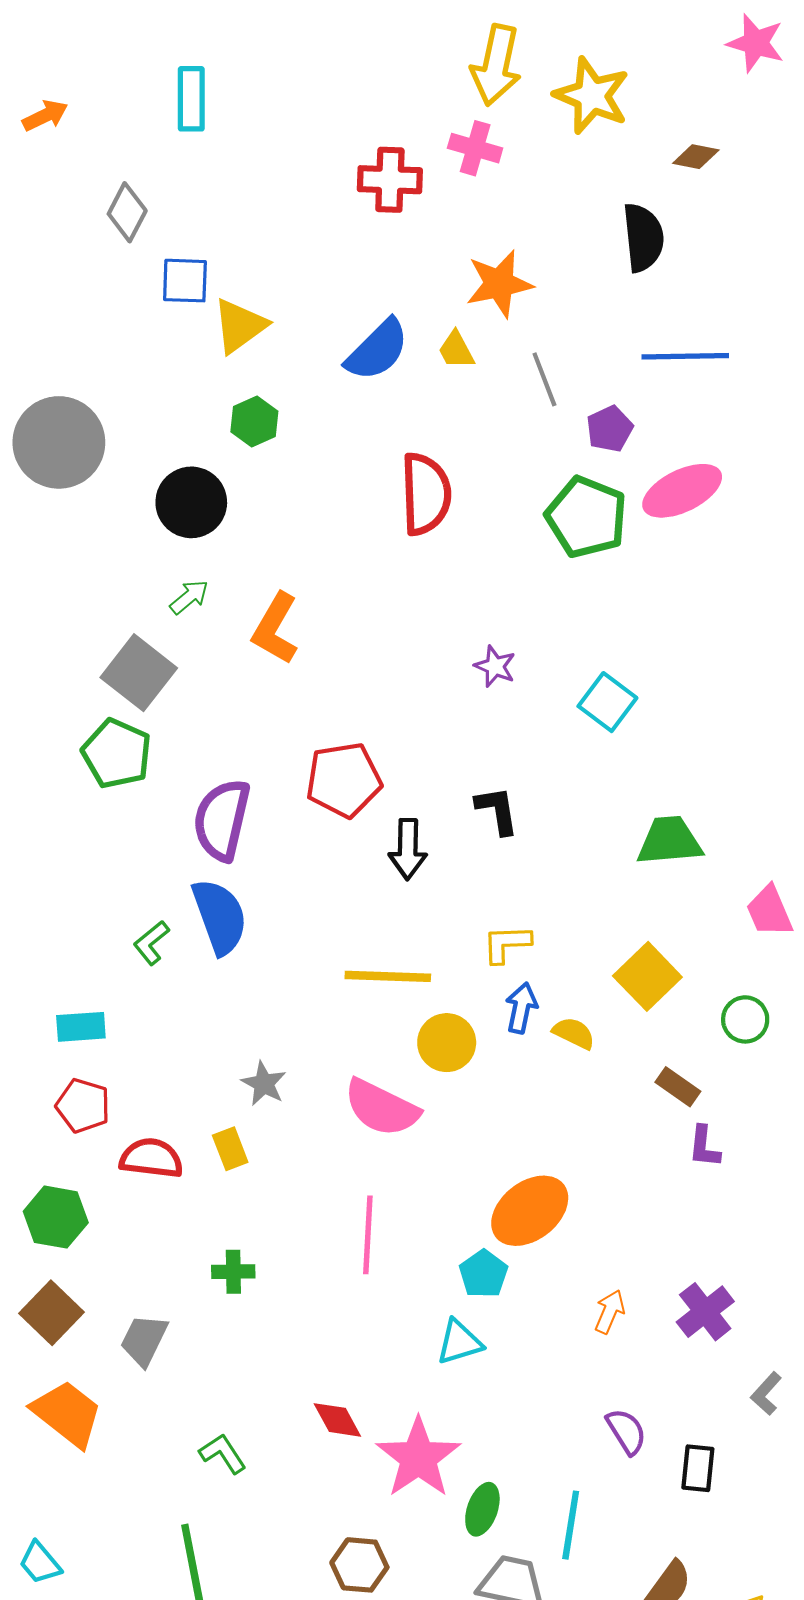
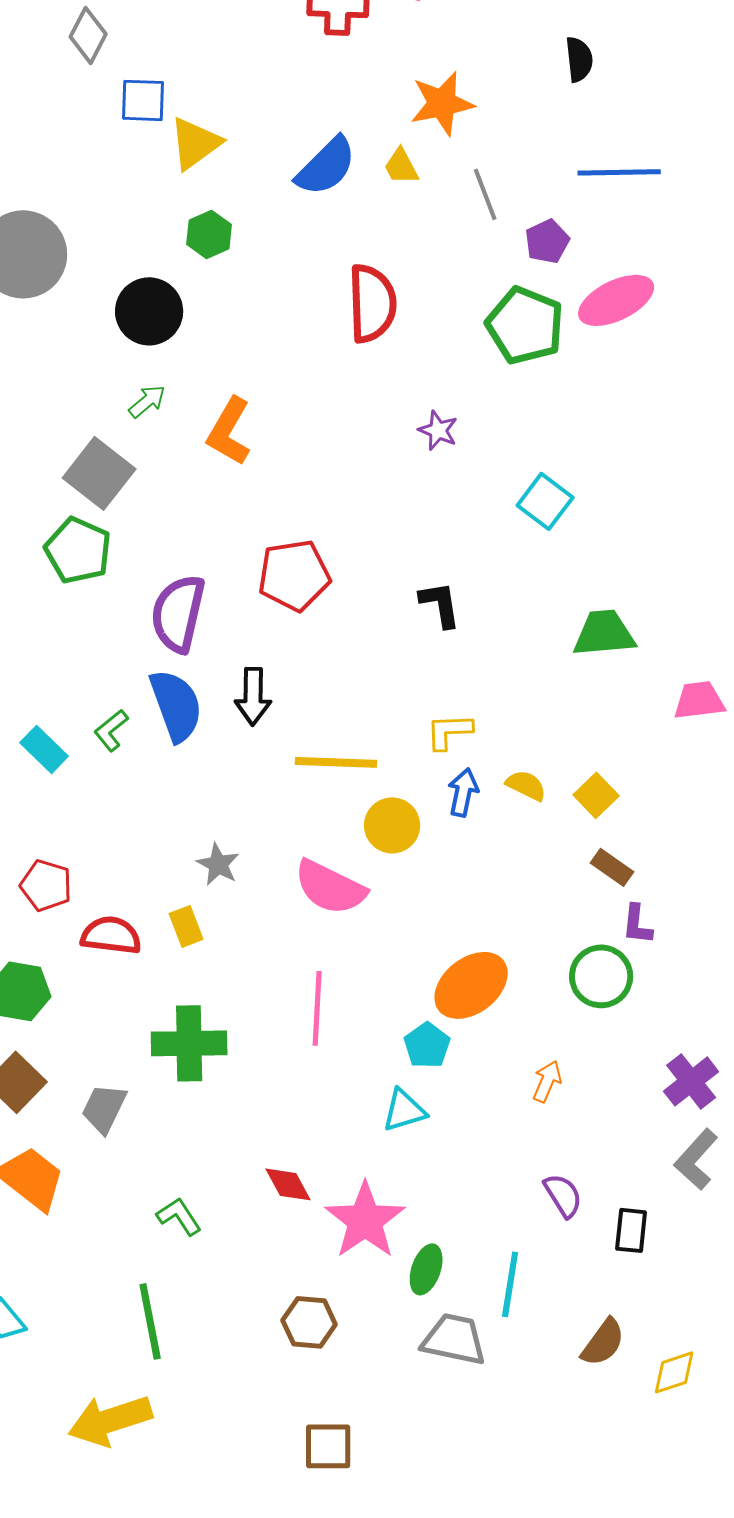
black semicircle: (643, 238) -> (579, 59), size x0.7
purple star: (495, 666) -> (438, 430), moved
black arrow: (408, 849) -> (253, 696), moved
pink trapezoid: (769, 911) -> (699, 700), turned 106
yellow square: (647, 976) -> (596, 795), moved, size x0.7
green circle: (745, 1019) -> (601, 976), moved, size x1.4
cyan rectangle: (81, 1027) -> (44, 749), moved, turned 48
yellow semicircle: (574, 1033) -> (526, 785), moved
green cross: (233, 1272) -> (189, 1043), size x1.8
purple cross: (705, 1312) -> (691, 1081), moved
gray L-shape: (766, 1394) -> (696, 1159), size x1.5

